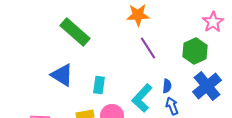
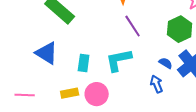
blue semicircle: (167, 86) -> (166, 63), moved, turned -64
cyan L-shape: (142, 98) -> (119, 60), moved, turned 36

